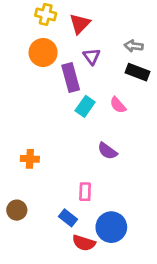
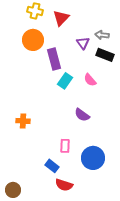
purple triangle: (92, 56) -> (83, 43), moved
brown circle: (17, 210) -> (13, 190), moved
blue circle: (111, 227) -> (93, 158), moved

